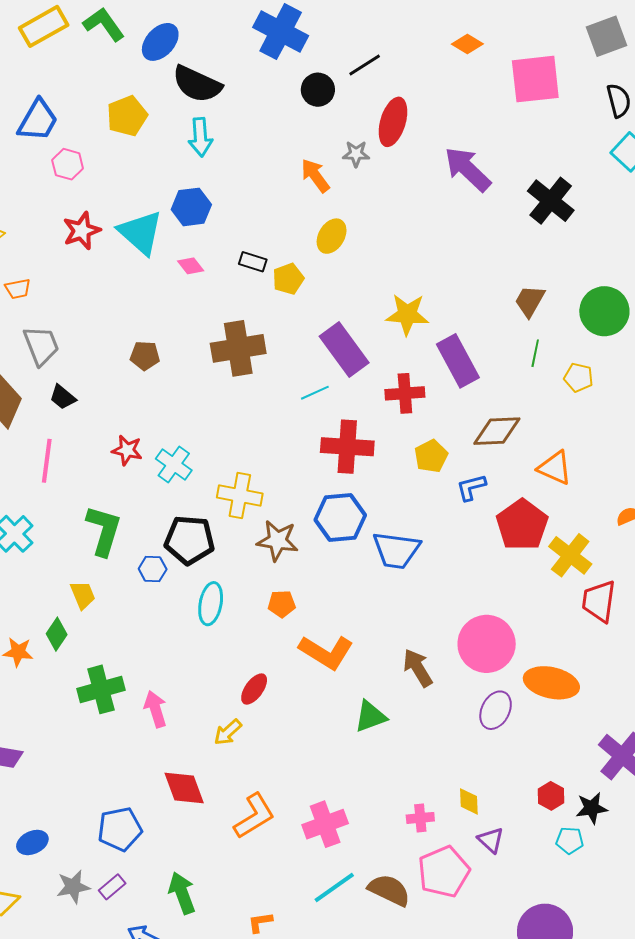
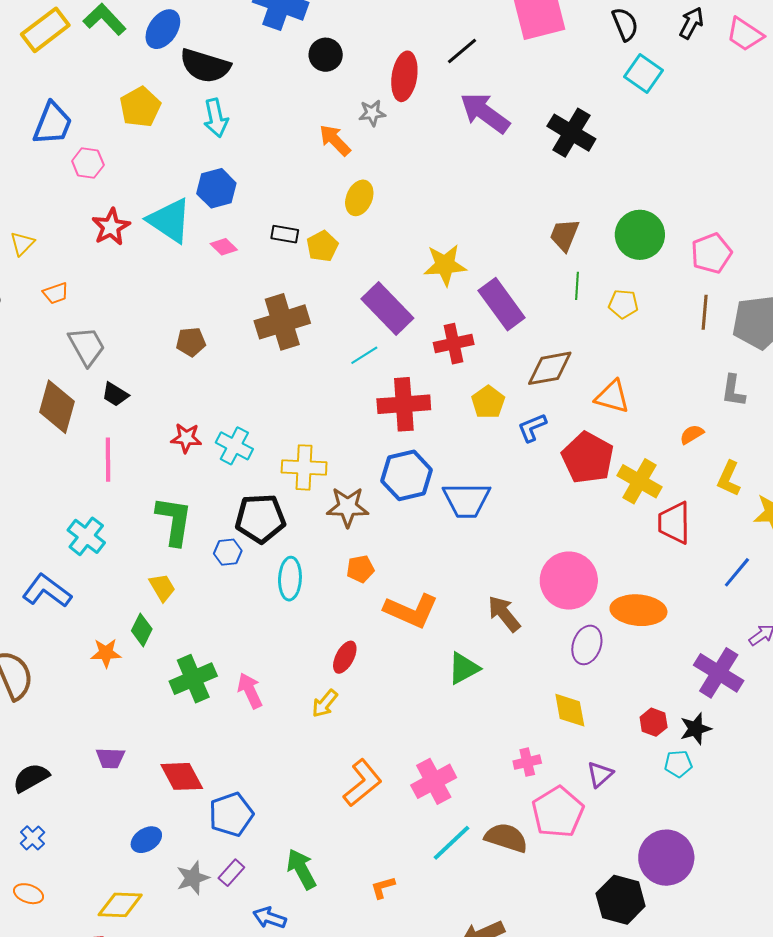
black line: (365, 65) -> (462, 51), moved
red diamond: (184, 788) -> (182, 776), moved
yellow diamond: (469, 801) -> (570, 710), moved, size x1.4
purple triangle: (491, 840) -> (600, 774), turned 44

